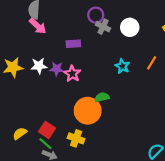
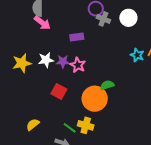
cyan star: (122, 66) -> (137, 55), moved
red square: (47, 130) -> (59, 91), moved
green line: (46, 144) -> (70, 128), moved

